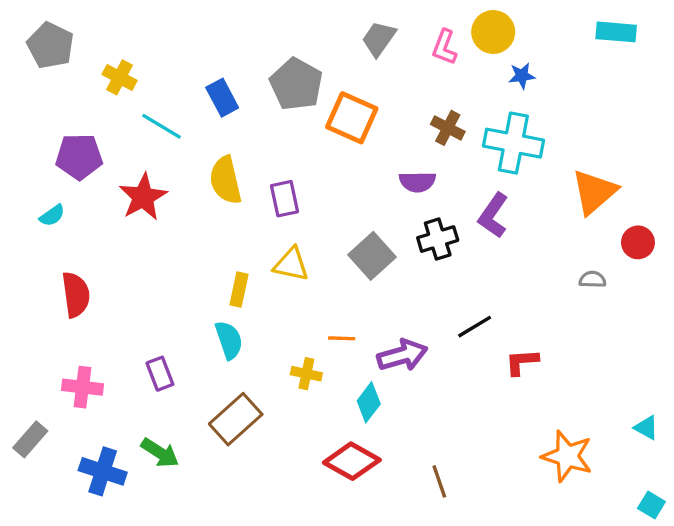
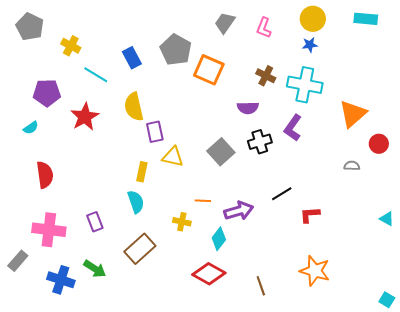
yellow circle: (493, 32) -> (313, 19), moved
purple rectangle: (284, 199) -> (155, 132), moved
pink cross: (82, 387) -> (49, 230), size x1.4
cyan triangle: (646, 428) -> (387, 219), moved
orange star: (567, 456) -> (315, 271), moved

